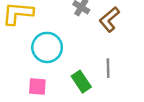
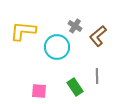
cyan circle: (47, 47) -> (57, 47), moved

